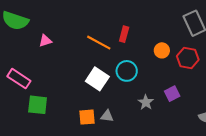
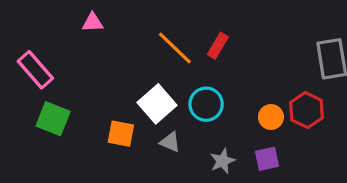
orange circle: (162, 50) -> (271, 117), moved
gray triangle: (107, 116) -> (170, 142), moved
orange square: (87, 117) -> (121, 134), moved

